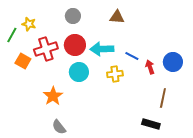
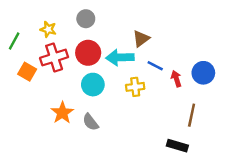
brown triangle: (117, 17) -> (141, 39), moved, turned -42
yellow star: (29, 24) -> (48, 29), moved
gray semicircle: (59, 127) -> (90, 122), moved

